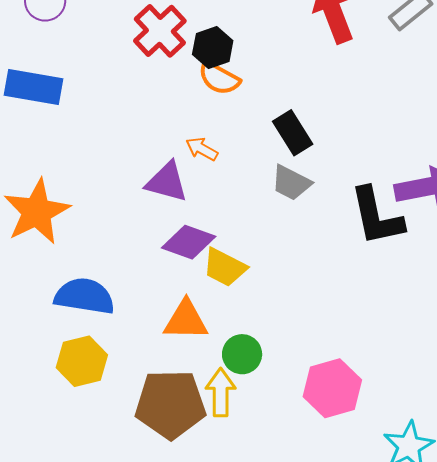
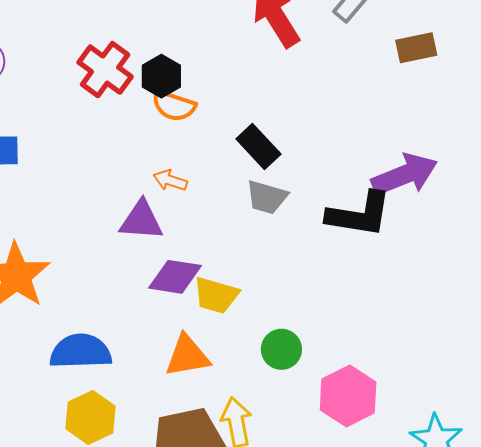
black L-shape: (377, 216) -> (359, 214), turned -58
green circle: (242, 354) -> (281, 349), moved

